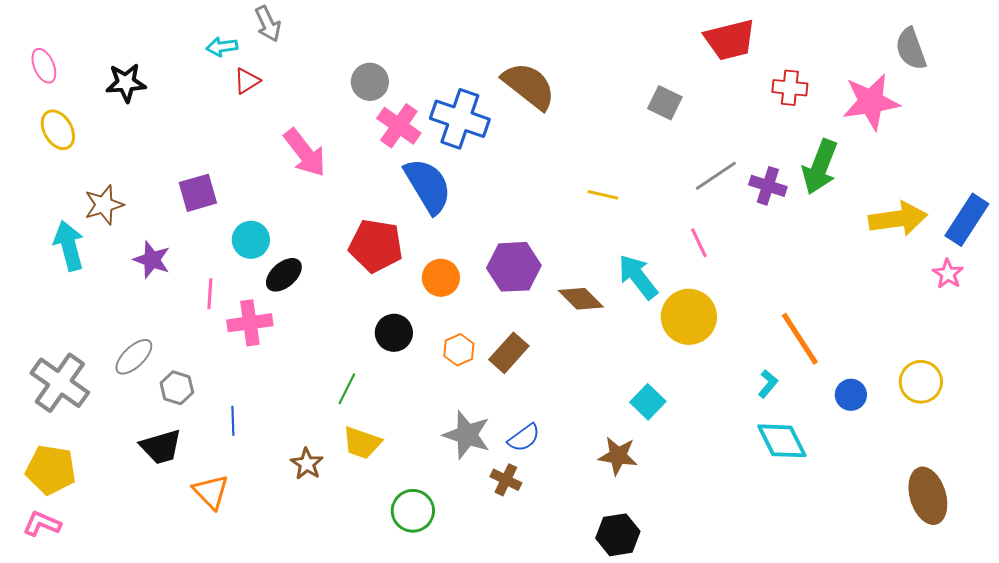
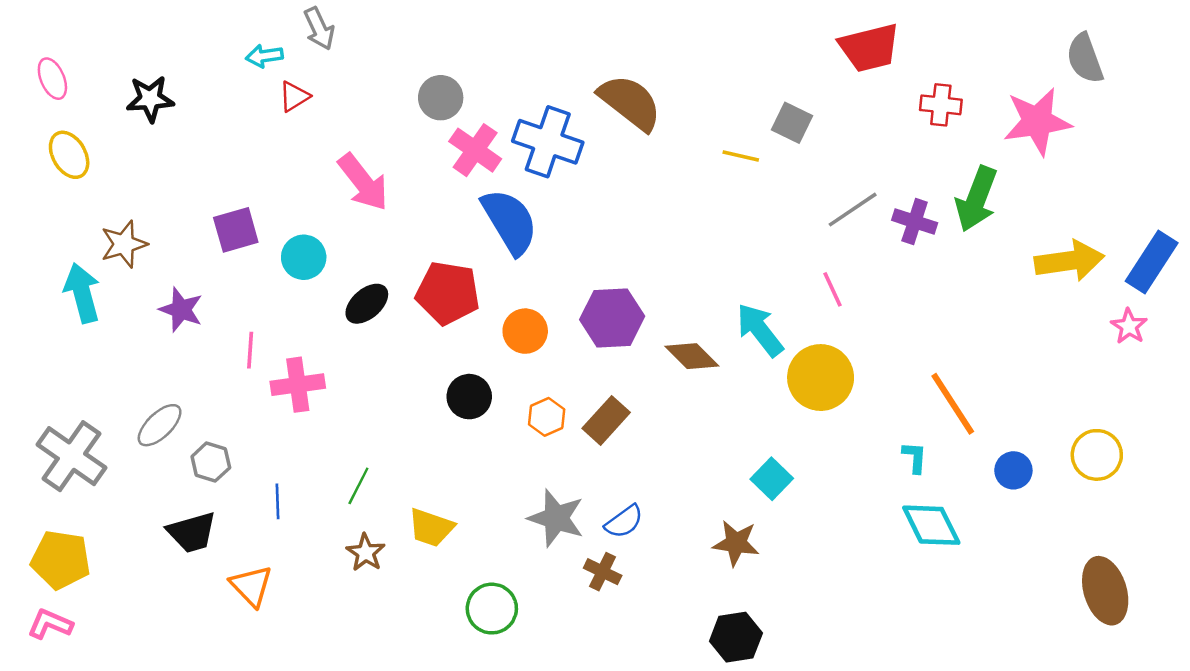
yellow line: (603, 195) -> (741, 156), moved
cyan circle: (251, 240) -> (304, 257), moved
black ellipse: (284, 275) -> (367, 304), moved
cyan L-shape: (768, 384) -> (915, 457), turned -36
green line: (347, 389) -> (358, 486), moved

